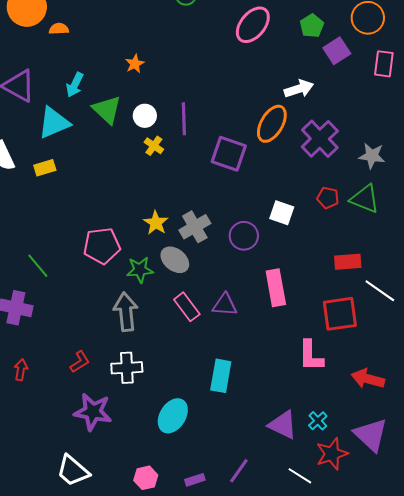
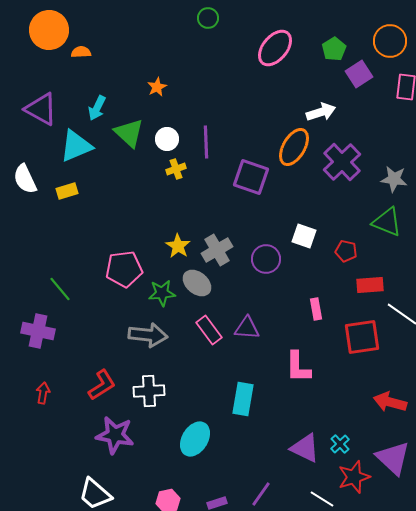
yellow cross: (154, 146) -> (176, 169), turned 36
red pentagon: (328, 198) -> (346, 251), moved
pink rectangle: (276, 288) -> (316, 309), moved, size x0.6
gray arrow: (126, 312) -> (148, 335), turned 102
pink L-shape: (311, 356) -> (298, 367), moved
red L-shape: (80, 362) -> (102, 385), size x1.4

